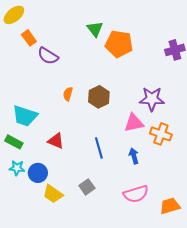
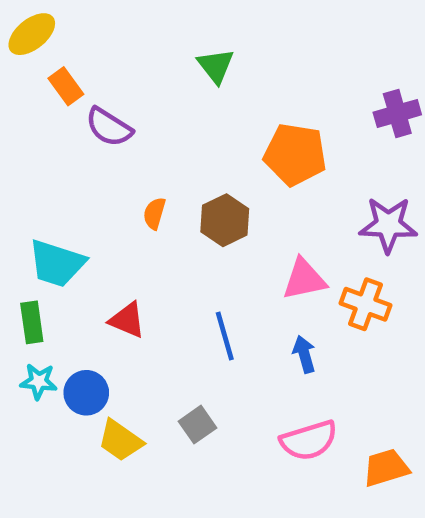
orange pentagon: (119, 44) -> (295, 154), moved
purple star: (152, 99) -> (388, 225), moved
green rectangle: (14, 142) -> (32, 322), turned 54

